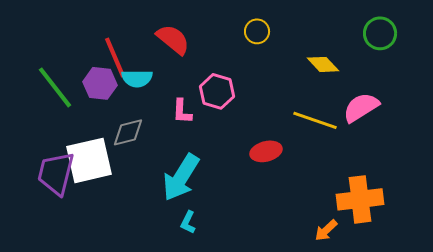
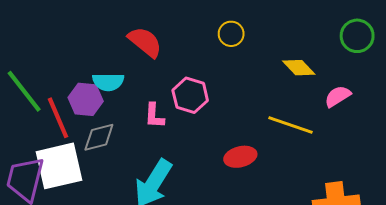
red line: (115, 57) -> (58, 118), moved
purple hexagon: (100, 83) -> (86, 99), moved
pink semicircle: (361, 107) -> (338, 96), moved, size x0.7

